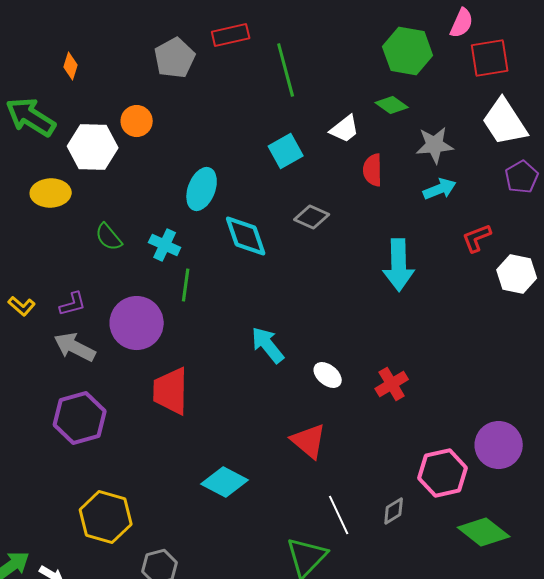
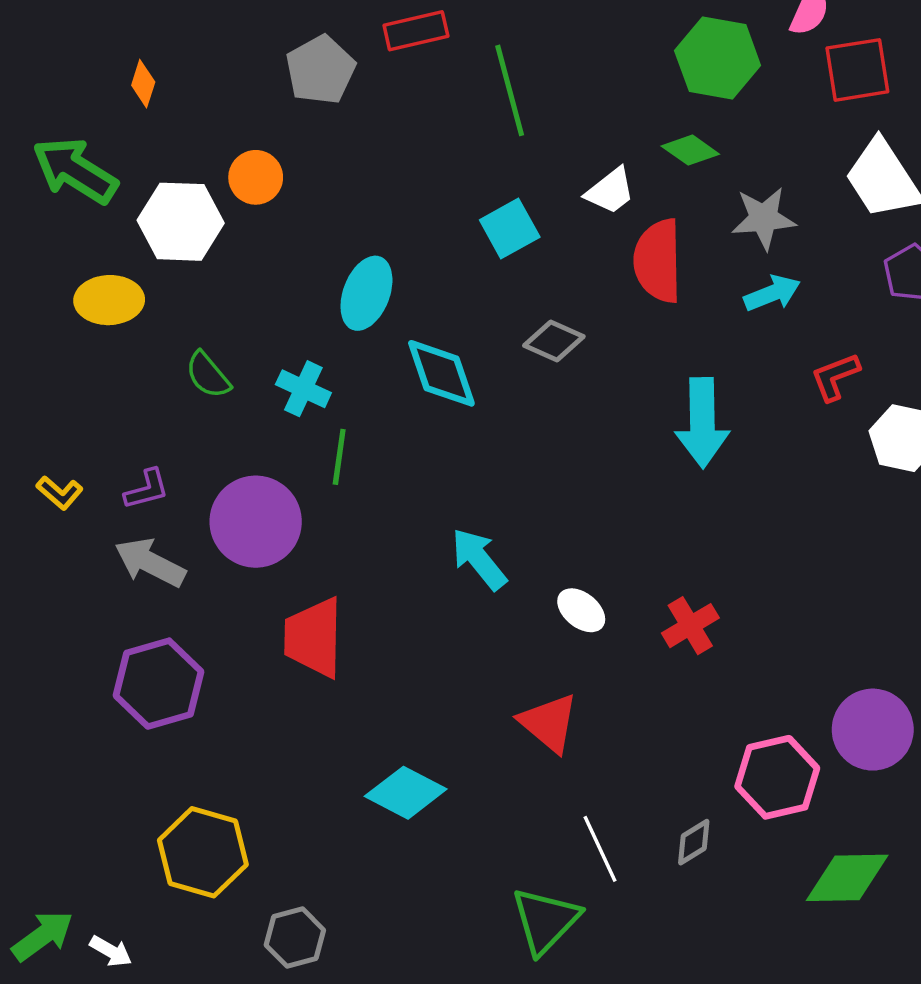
red semicircle: (373, 170) -> (658, 261), size x1.5
green diamond: (484, 532) -> (847, 878), turned -39

